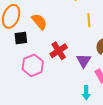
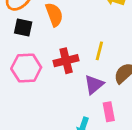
yellow line: (89, 20) -> (99, 51), moved

